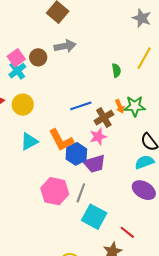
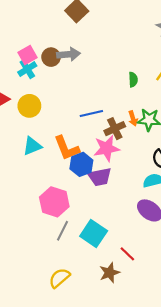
gray arrow: (65, 46) -> (69, 54), moved
pink star: (98, 137) -> (107, 148), size x1.4
gray line: (81, 193) -> (62, 231), moved

